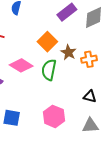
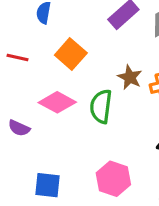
orange square: (47, 42) -> (71, 54), moved

